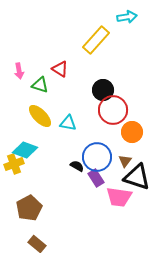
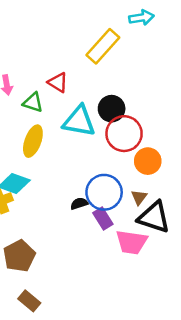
yellow ellipse: (40, 116) -> (33, 141), turned 65
cyan triangle: (68, 123) -> (79, 121), moved, size x1.6
black semicircle: (77, 166) -> (79, 203), turned -48

